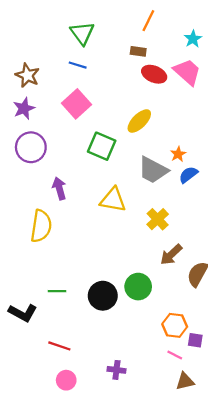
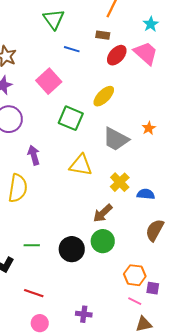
blue line: (78, 65) -> (72, 49), moved
red ellipse: (154, 74) -> (117, 55), turned -70
orange star: (178, 154) -> (149, 128), moved
blue semicircle: (188, 175) -> (146, 194), moved, turned 42
brown arrow: (171, 255) -> (103, 213), moved

